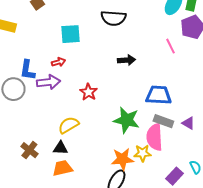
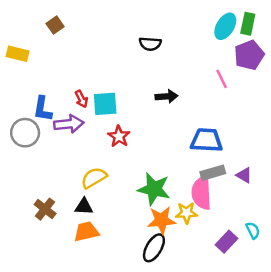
black semicircle: (113, 18) -> (150, 44), size x0.7
cyan square: (70, 34) -> (105, 104), moved
red arrow: (58, 62) -> (81, 99), turned 80
green star: (126, 120) -> (154, 189), moved
gray rectangle: (163, 121) -> (213, 173), turned -36

